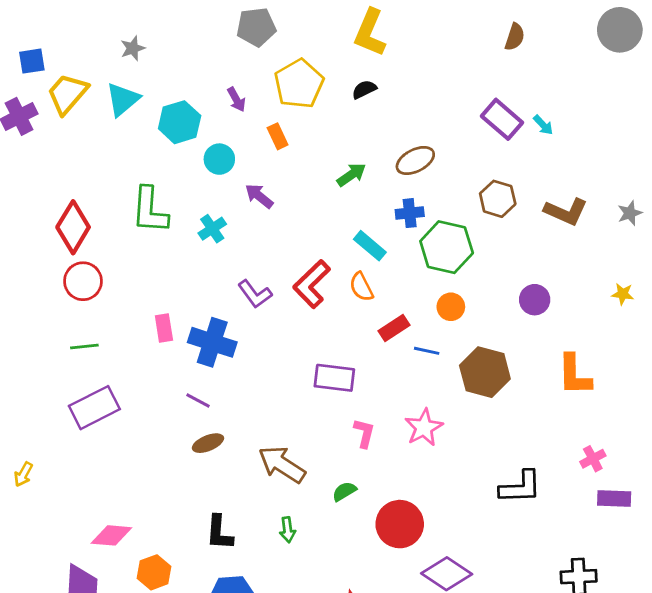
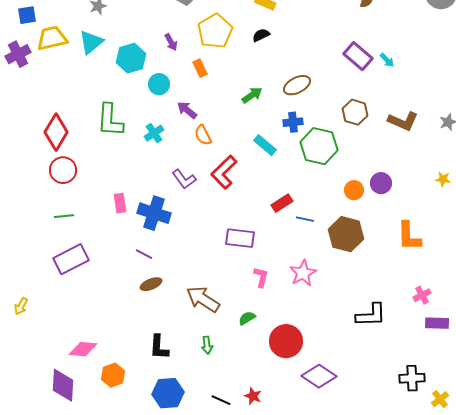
yellow trapezoid: (67, 94) -> (52, 38), turned 36
orange semicircle: (361, 287) -> (203, 135), moved
orange circle: (451, 307) -> (354, 190), moved

